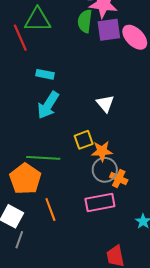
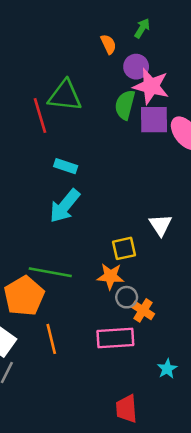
white triangle: (105, 103) -> (160, 225), moved
yellow square: (84, 140) -> (124, 248), moved
orange star: (102, 151) -> (110, 276), moved
gray circle: (105, 170) -> (127, 297), size x0.7

